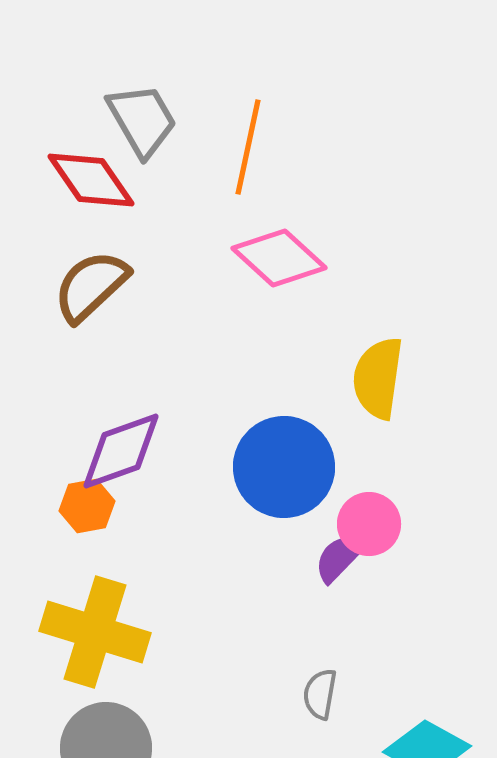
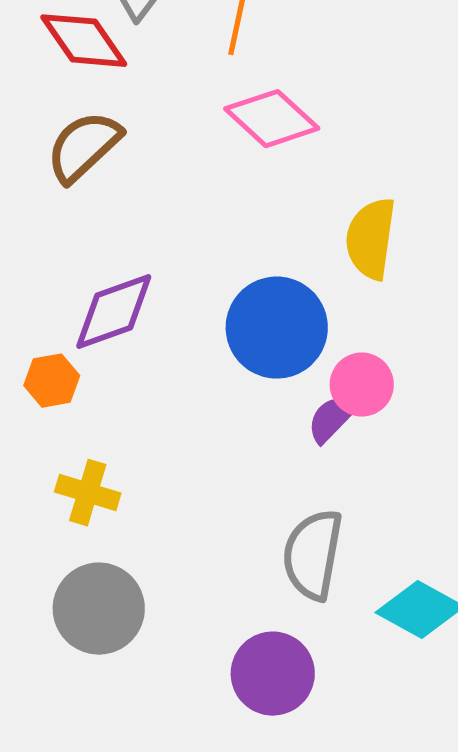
orange hexagon: (87, 506) -> (52, 381), moved
yellow cross: (95, 632) -> (88, 493), size x0.6
gray semicircle: (320, 694) -> (313, 555), size x1.8

